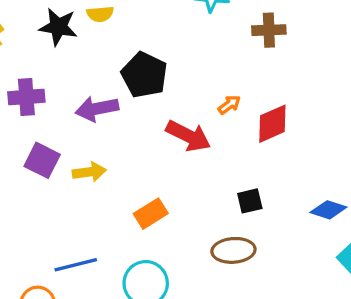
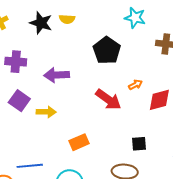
black pentagon: (144, 75) -> (107, 50), moved

